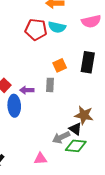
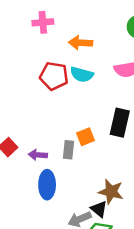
orange square: (60, 65) -> (86, 137), moved
blue ellipse: (14, 106) -> (47, 185), moved

